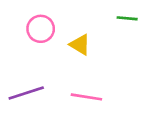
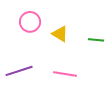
green line: (127, 18) -> (96, 40), moved

